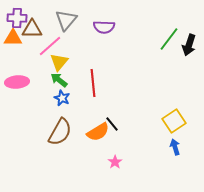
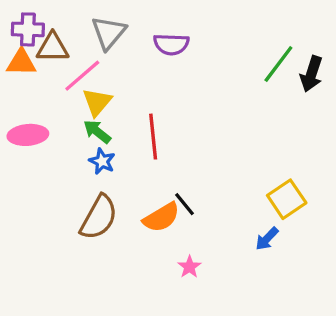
blue arrow: (175, 147) -> (267, 239), moved, turned -119

